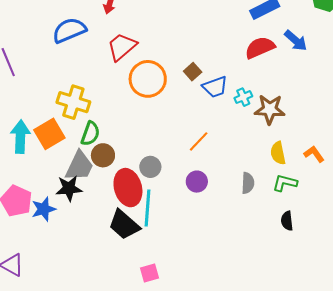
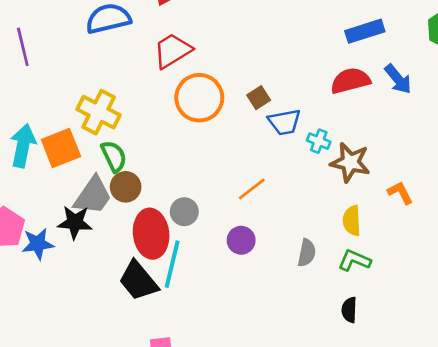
cyan cross: (243, 97) -> (319, 141), turned 36
green semicircle: (90, 134) -> (114, 156), turned -55
orange L-shape: (314, 154) -> (400, 193), moved

